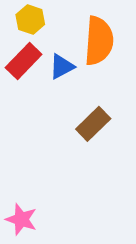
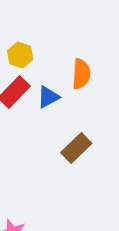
orange semicircle: (99, 41) -> (81, 74), size x0.7

